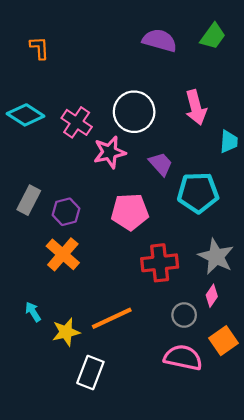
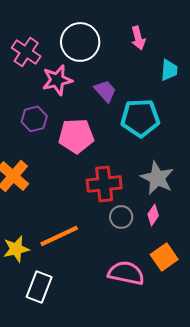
pink arrow: (196, 107) -> (138, 38), size x0.7
purple hexagon: (66, 212) -> (34, 119), moved
gray circle: (184, 315) -> (121, 217), moved

